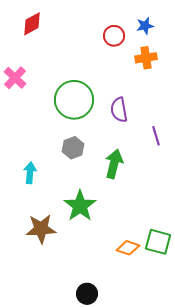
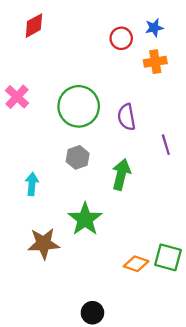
pink cross: (15, 78) -> (17, 97), moved

